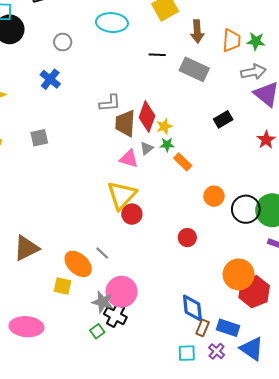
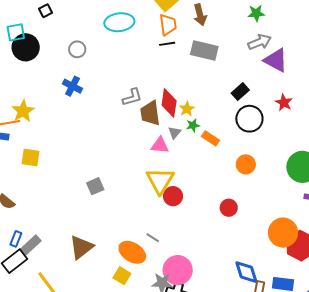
orange trapezoid: (232, 40) -> (168, 25), moved
gray square: (39, 138) -> (95, 186), moved
black circle: (246, 209) -> (249, 119), moved
yellow square: (63, 286) -> (122, 276), turned 30

